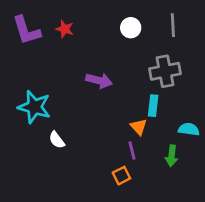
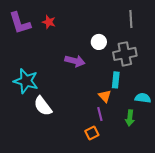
white circle: (131, 28) -> (99, 42), moved
white semicircle: (57, 140) -> (43, 106), size x1.5

